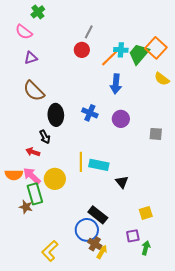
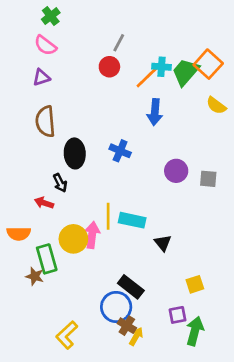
pink semicircle: (24, 32) -> (45, 45), moved
brown semicircle: (34, 91) -> (45, 121), turned 40
purple circle: (121, 119) -> (176, 171), moved
pink arrow: (32, 176) -> (92, 235), moved, turned 54
green arrow: (146, 248) -> (195, 331), size x1.5

